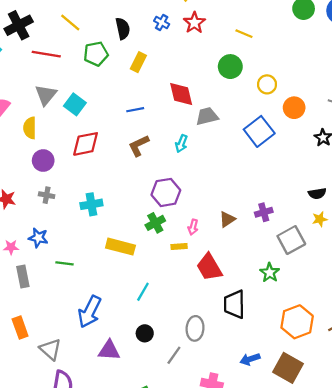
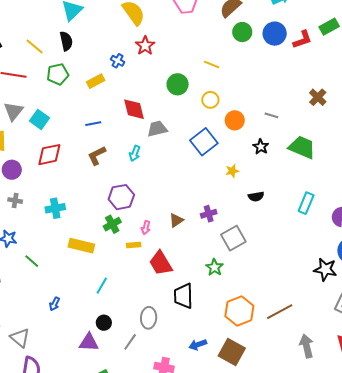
blue cross: (162, 23) -> (118, 61), moved
black semicircle: (123, 29) -> (66, 41), moved
yellow line: (244, 34) -> (212, 65), moved
yellow rectangle: (138, 62) -> (96, 81), turned 36
yellow star: (320, 219) -> (232, 171), moved
green line: (65, 263) -> (32, 261), turned 35
blue arrow: (90, 312) -> (55, 304), size x0.5
purple triangle: (109, 350) -> (89, 342), moved

